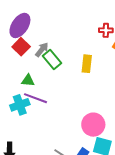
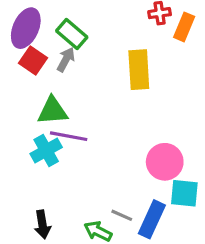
green rectangle: (52, 60) -> (72, 34), moved
yellow rectangle: (87, 64) -> (139, 70), size x1.4
green triangle: (28, 80) -> (53, 111), size x1.5

